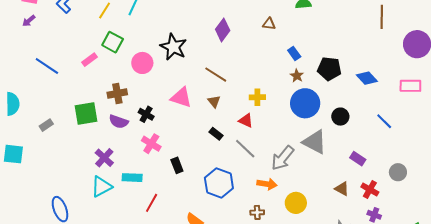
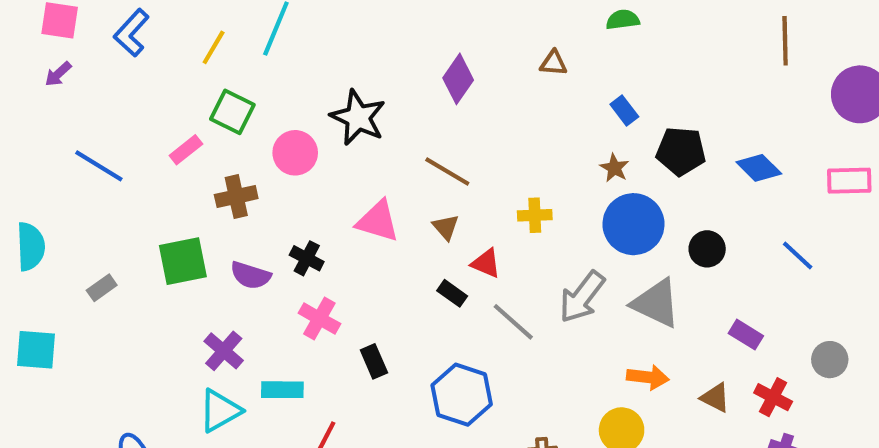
blue rectangle: (294, 53) -> (624, 110), moved
brown cross: (117, 93) -> (236, 197), moved
red triangle: (246, 121) -> (486, 263), moved
gray arrow: (283, 158) -> (582, 297), moved
orange arrow: (267, 184) -> (648, 377), moved

